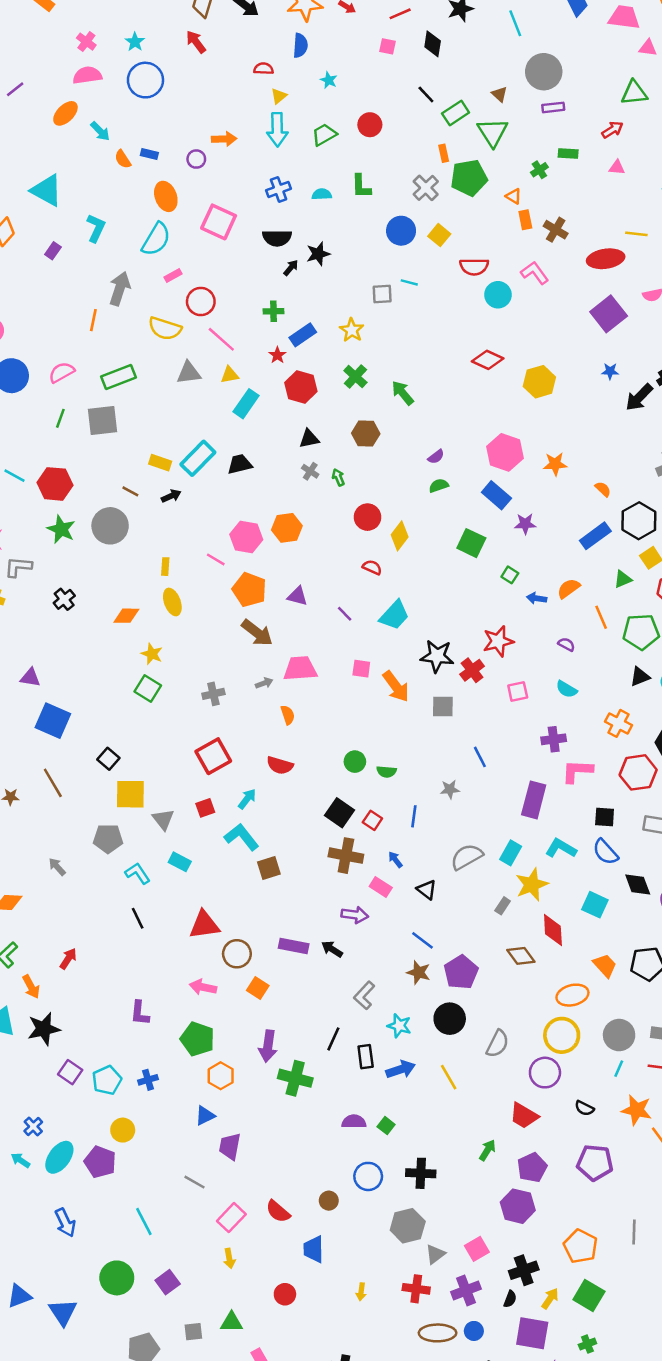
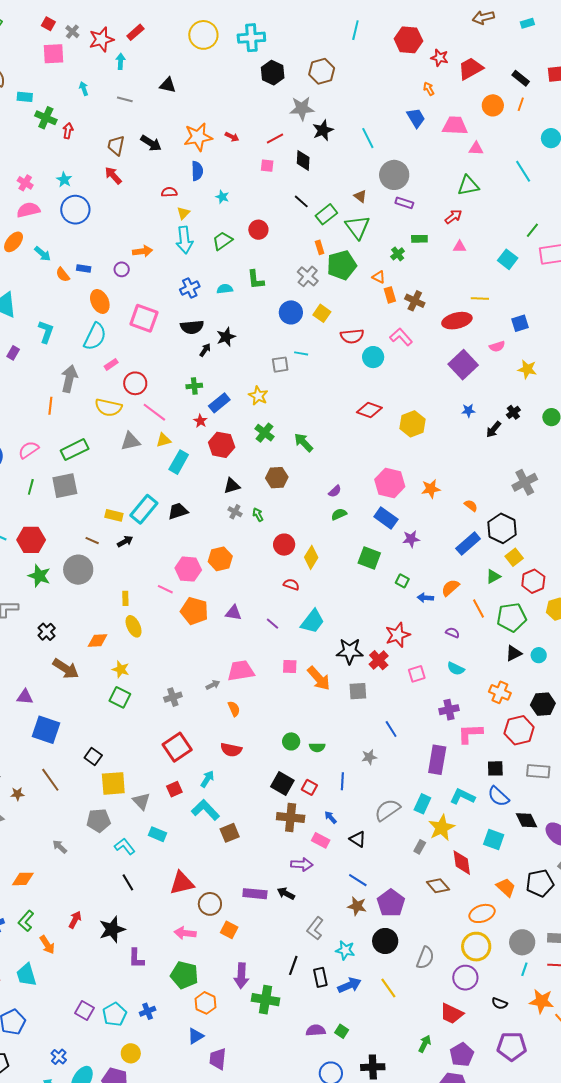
purple rectangle: (553, 107) -> (404, 203), turned 30
black arrow: (639, 397) -> (493, 429), size x0.7
brown arrow: (257, 633) -> (66, 669), moved
black star: (44, 1029) -> (112, 929), moved

